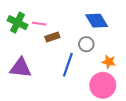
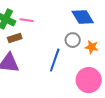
brown rectangle: (52, 37) -> (15, 38), moved
orange star: (109, 62) -> (92, 47), moved

